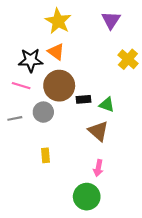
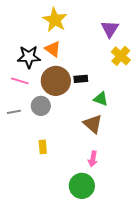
purple triangle: (111, 20) -> (110, 29), moved
black rectangle: (84, 99) -> (81, 79), moved

